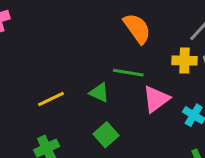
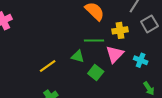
yellow cross: (185, 61) -> (120, 30), moved
green square: (106, 135) -> (96, 72), moved

